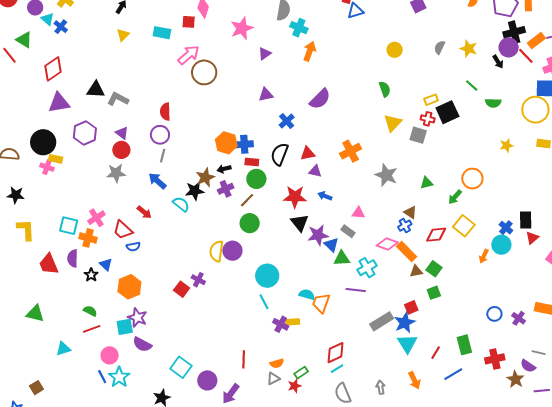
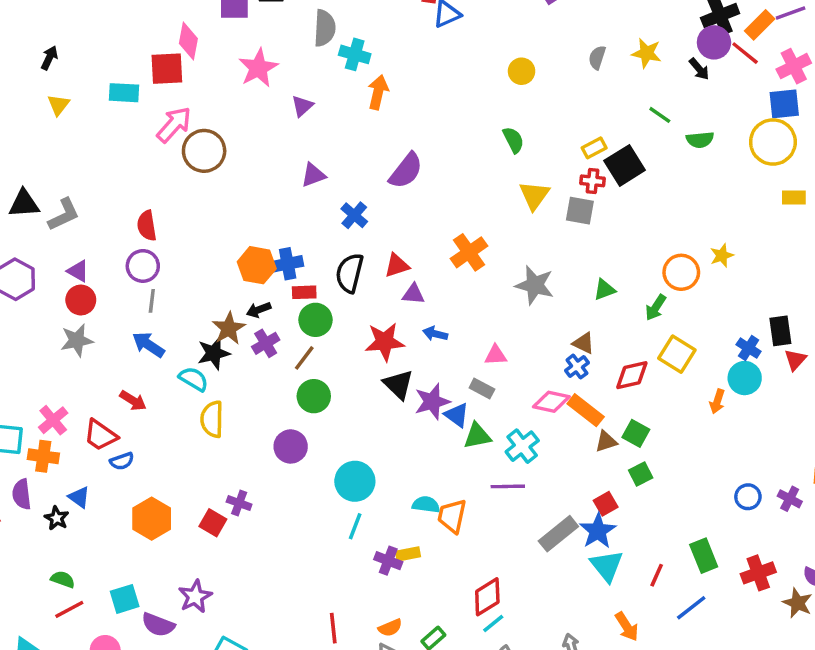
red square: (189, 22) -> (167, 69), size x1.5
gray L-shape: (118, 99) -> (64, 215), turned 135
yellow star: (506, 145) -> (722, 256), moved
yellow semicircle: (216, 251) -> (212, 419), moved
orange hexagon: (129, 287) -> (152, 519), moved
cyan line: (264, 302) -> (355, 526), turned 56
purple star: (137, 318) -> (195, 596), moved, turned 30

